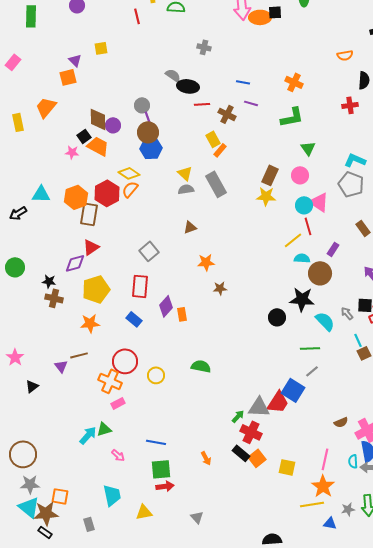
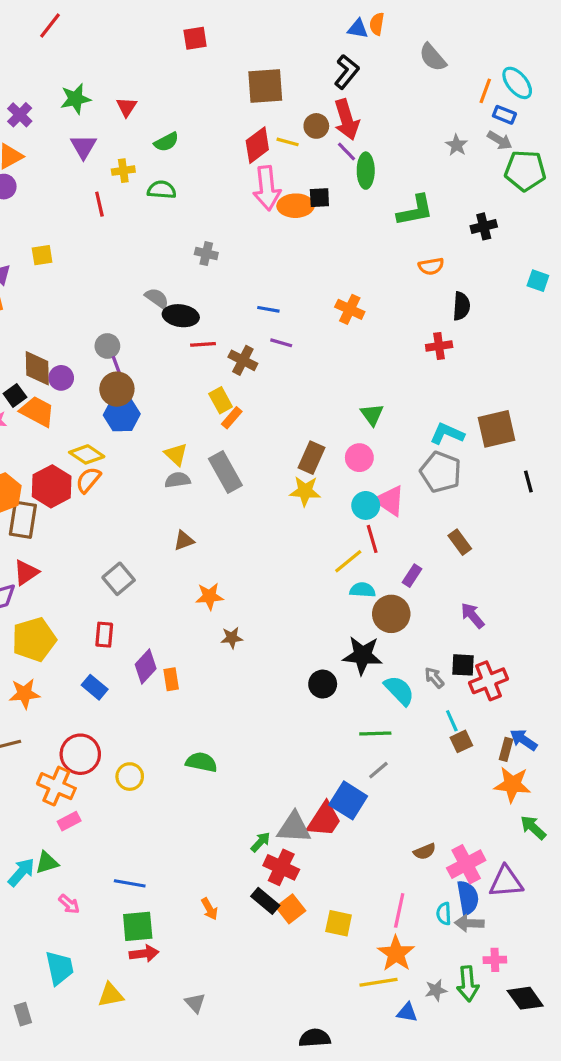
green L-shape: (292, 117) -> (415, 210), moved
red rectangle: (140, 286) -> (104, 635), size x0.7

